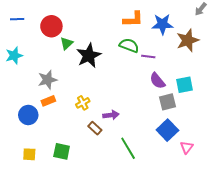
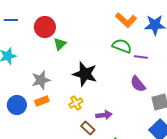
orange L-shape: (133, 19) -> (126, 20), turned 45
black star: (89, 55) -> (85, 74), moved, turned -30
purple semicircle: (157, 81) -> (138, 84), moved
blue circle: (28, 115) -> (17, 105), moved

